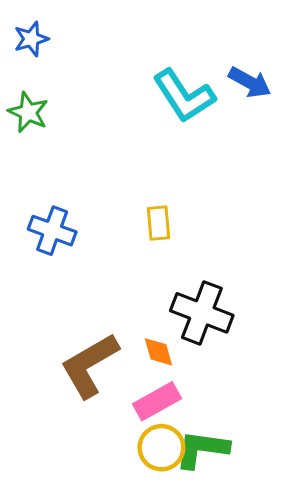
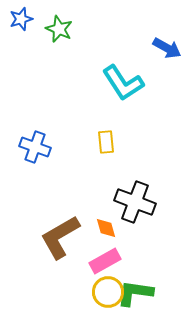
cyan L-shape: (184, 96) -> (123, 83), moved
green star: (28, 112) -> (59, 29), moved

